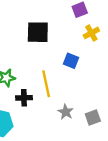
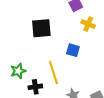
yellow cross: (91, 33) -> (88, 24), turned -32

